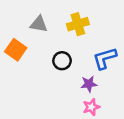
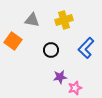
blue L-shape: (105, 58) -> (86, 48), turned -30
purple star: (89, 84) -> (60, 77), moved

